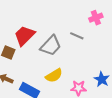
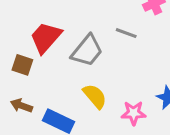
yellow semicircle: (54, 76) -> (95, 96), turned -96

